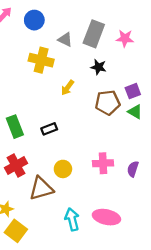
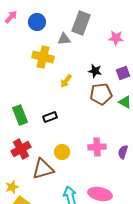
gray rectangle: (94, 34) -> (81, 23), moved
gray triangle: (65, 40) -> (64, 39), turned -32
black star: (98, 67) -> (95, 71), moved
purple square: (133, 91) -> (123, 73), moved

